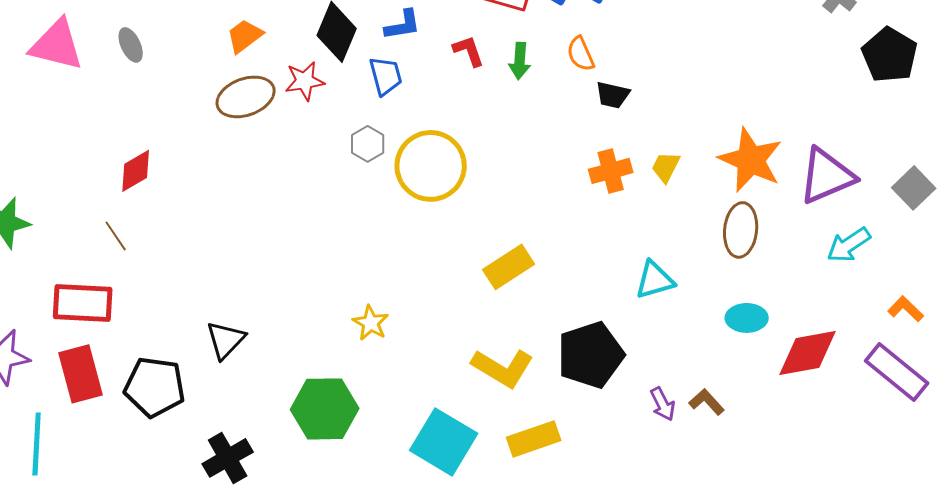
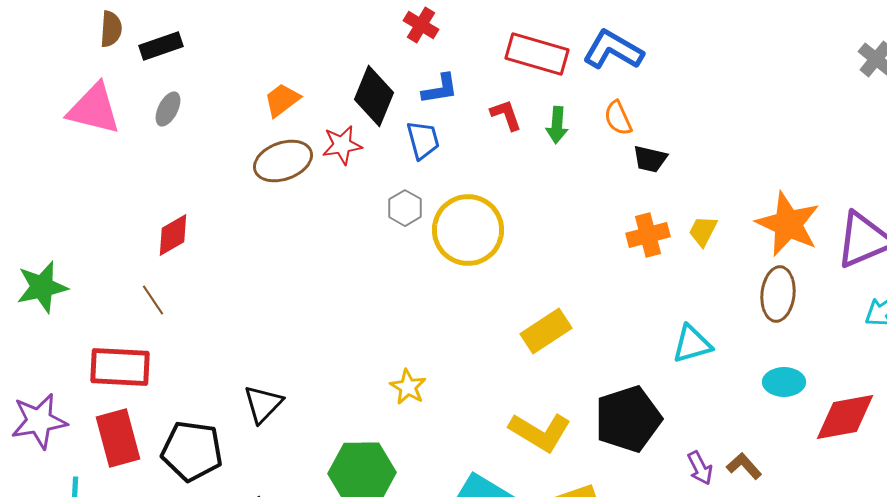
gray ellipse: (131, 45) -> (168, 109), turned 52

